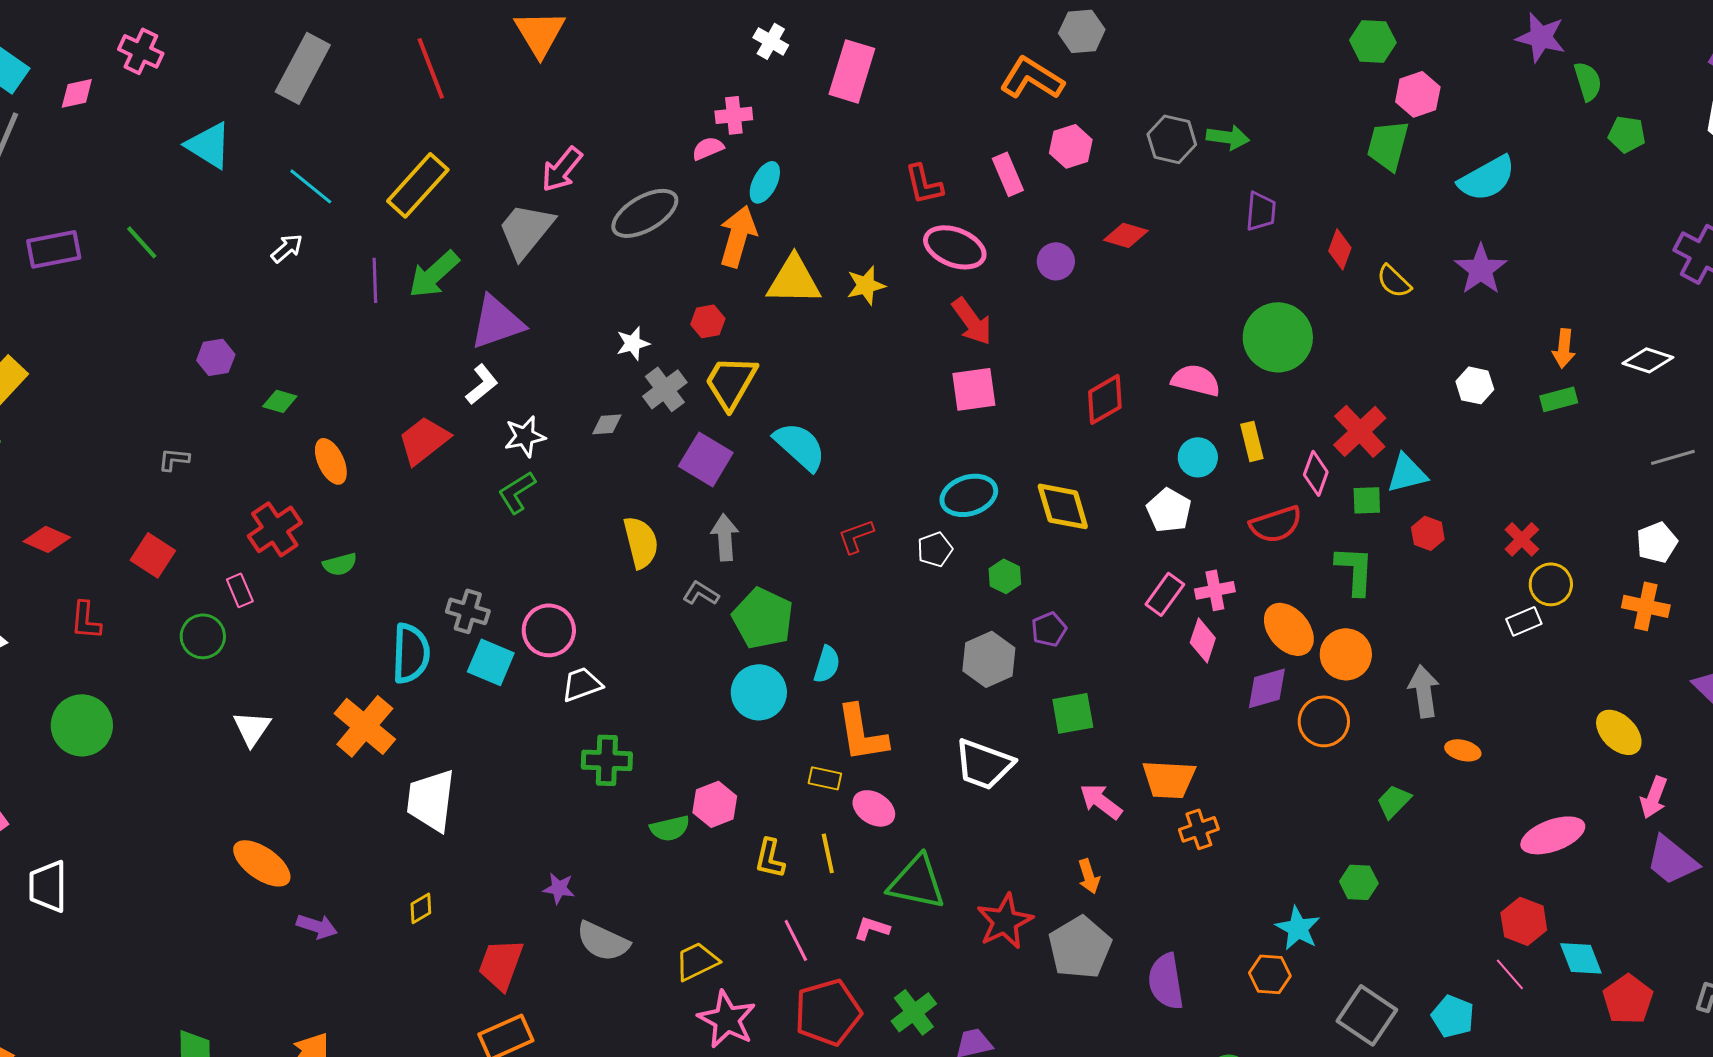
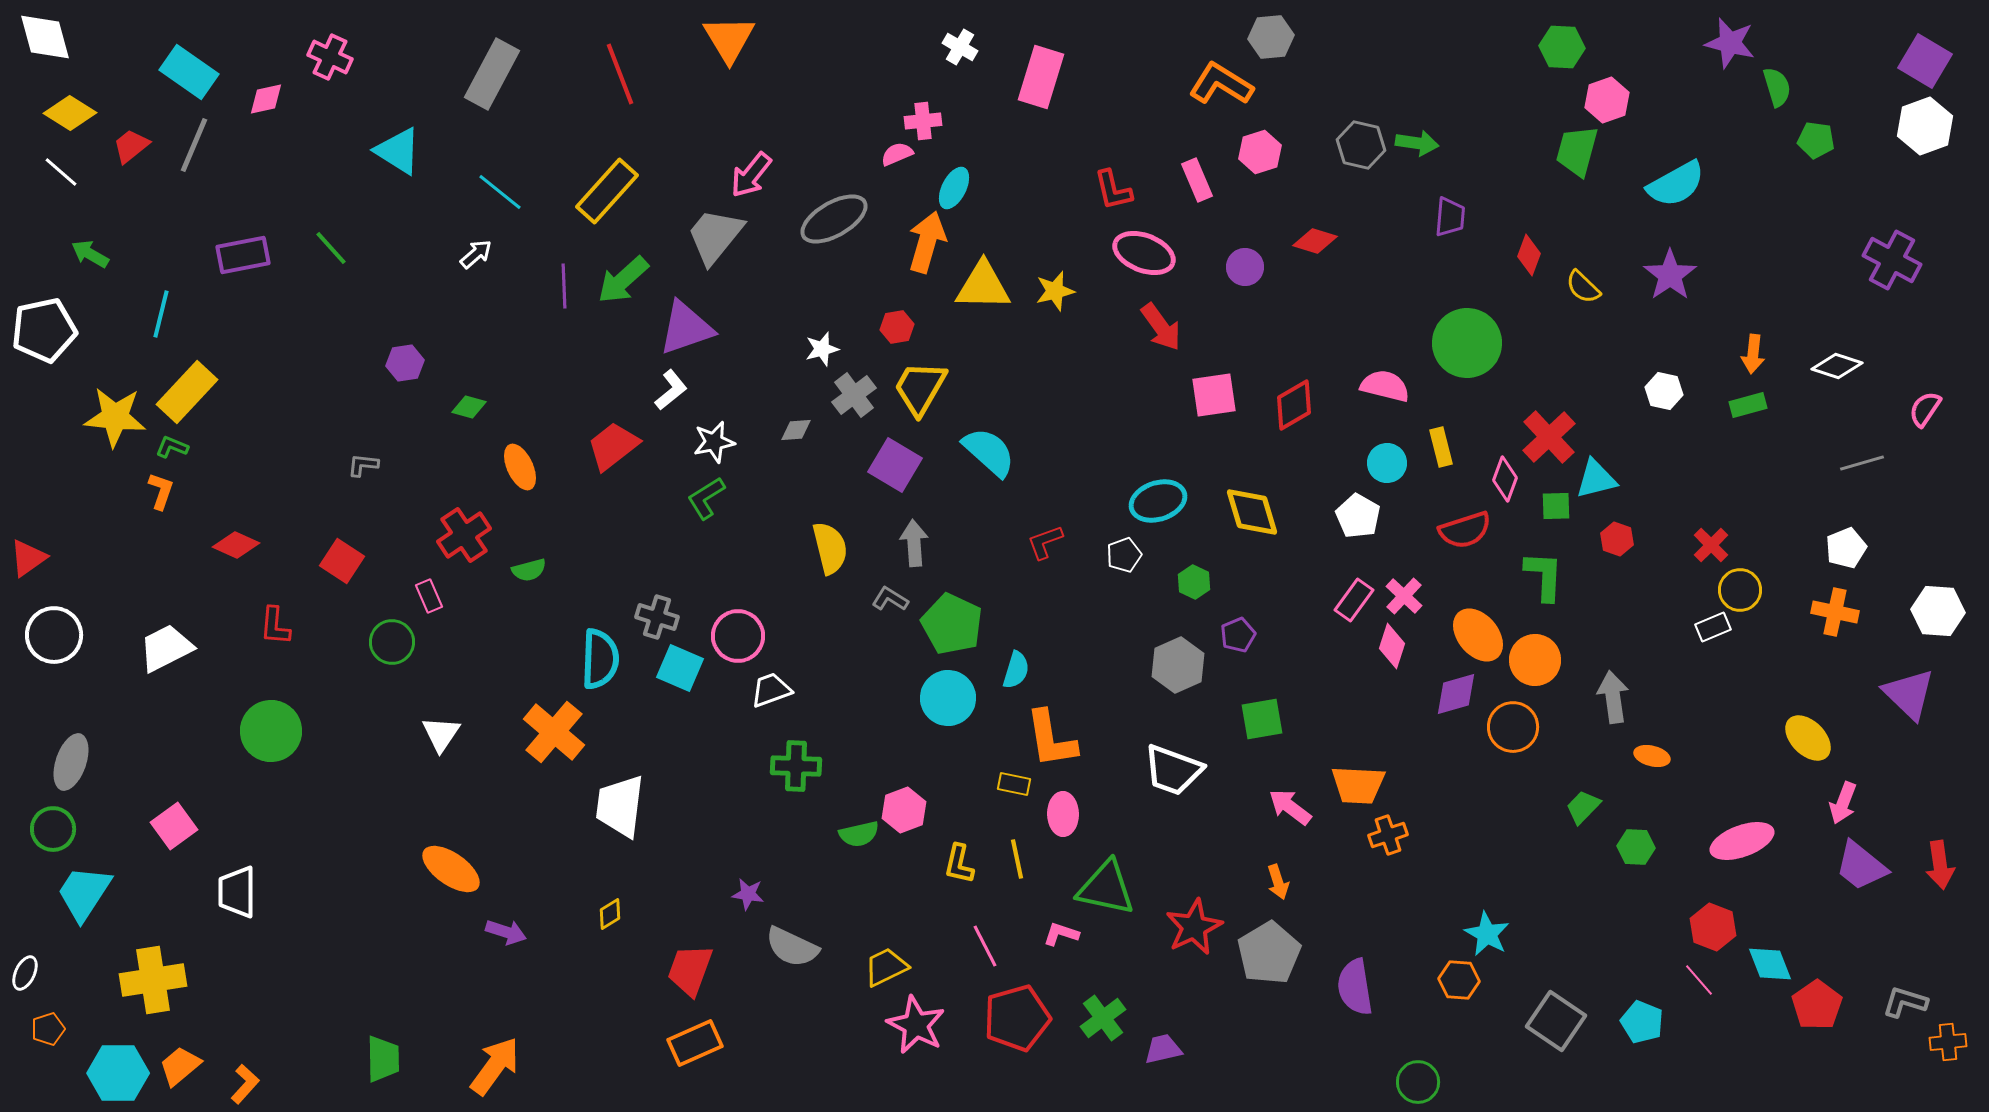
pink square: (974, 389) -> (1214, 395), moved
pink cross: (1215, 590) -> (1404, 596), turned -36
pink ellipse: (874, 808) -> (1063, 814), turned 57
green hexagon: (1359, 882) -> (1636, 847), moved

